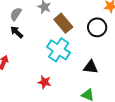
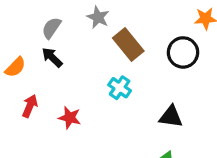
cyan cross: (59, 50) -> (120, 88), size x0.6
red star: (44, 82) -> (70, 118), moved

